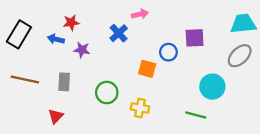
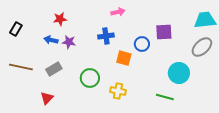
blue cross: (119, 33) -> (106, 36), moved, turned 35
black rectangle: (19, 34) -> (16, 29), size x0.6
blue arrow: (56, 39) -> (51, 40), moved
gray rectangle: (64, 82) -> (54, 69), turned 56

